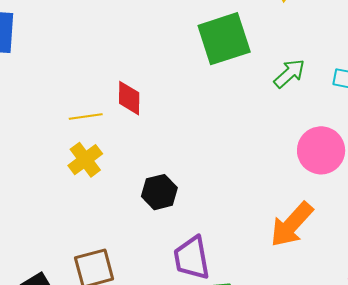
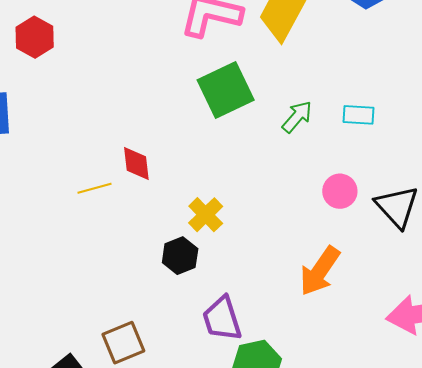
pink circle: (321, 150) -> (340, 191), size x0.7
yellow cross: (85, 160) -> (206, 215), moved

